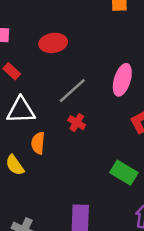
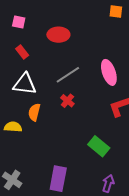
pink ellipse: (122, 80) -> (109, 72), turned -45
yellow semicircle: (15, 165) -> (13, 127), turned 120

